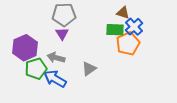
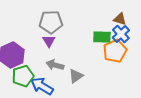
brown triangle: (123, 13) -> (120, 19), moved
gray arrow: (56, 58) -> (55, 65), moved

